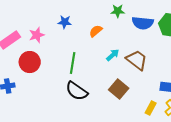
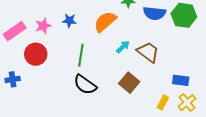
blue star: (65, 22) -> (69, 21), moved
orange semicircle: (96, 31) -> (105, 22), size x1.6

